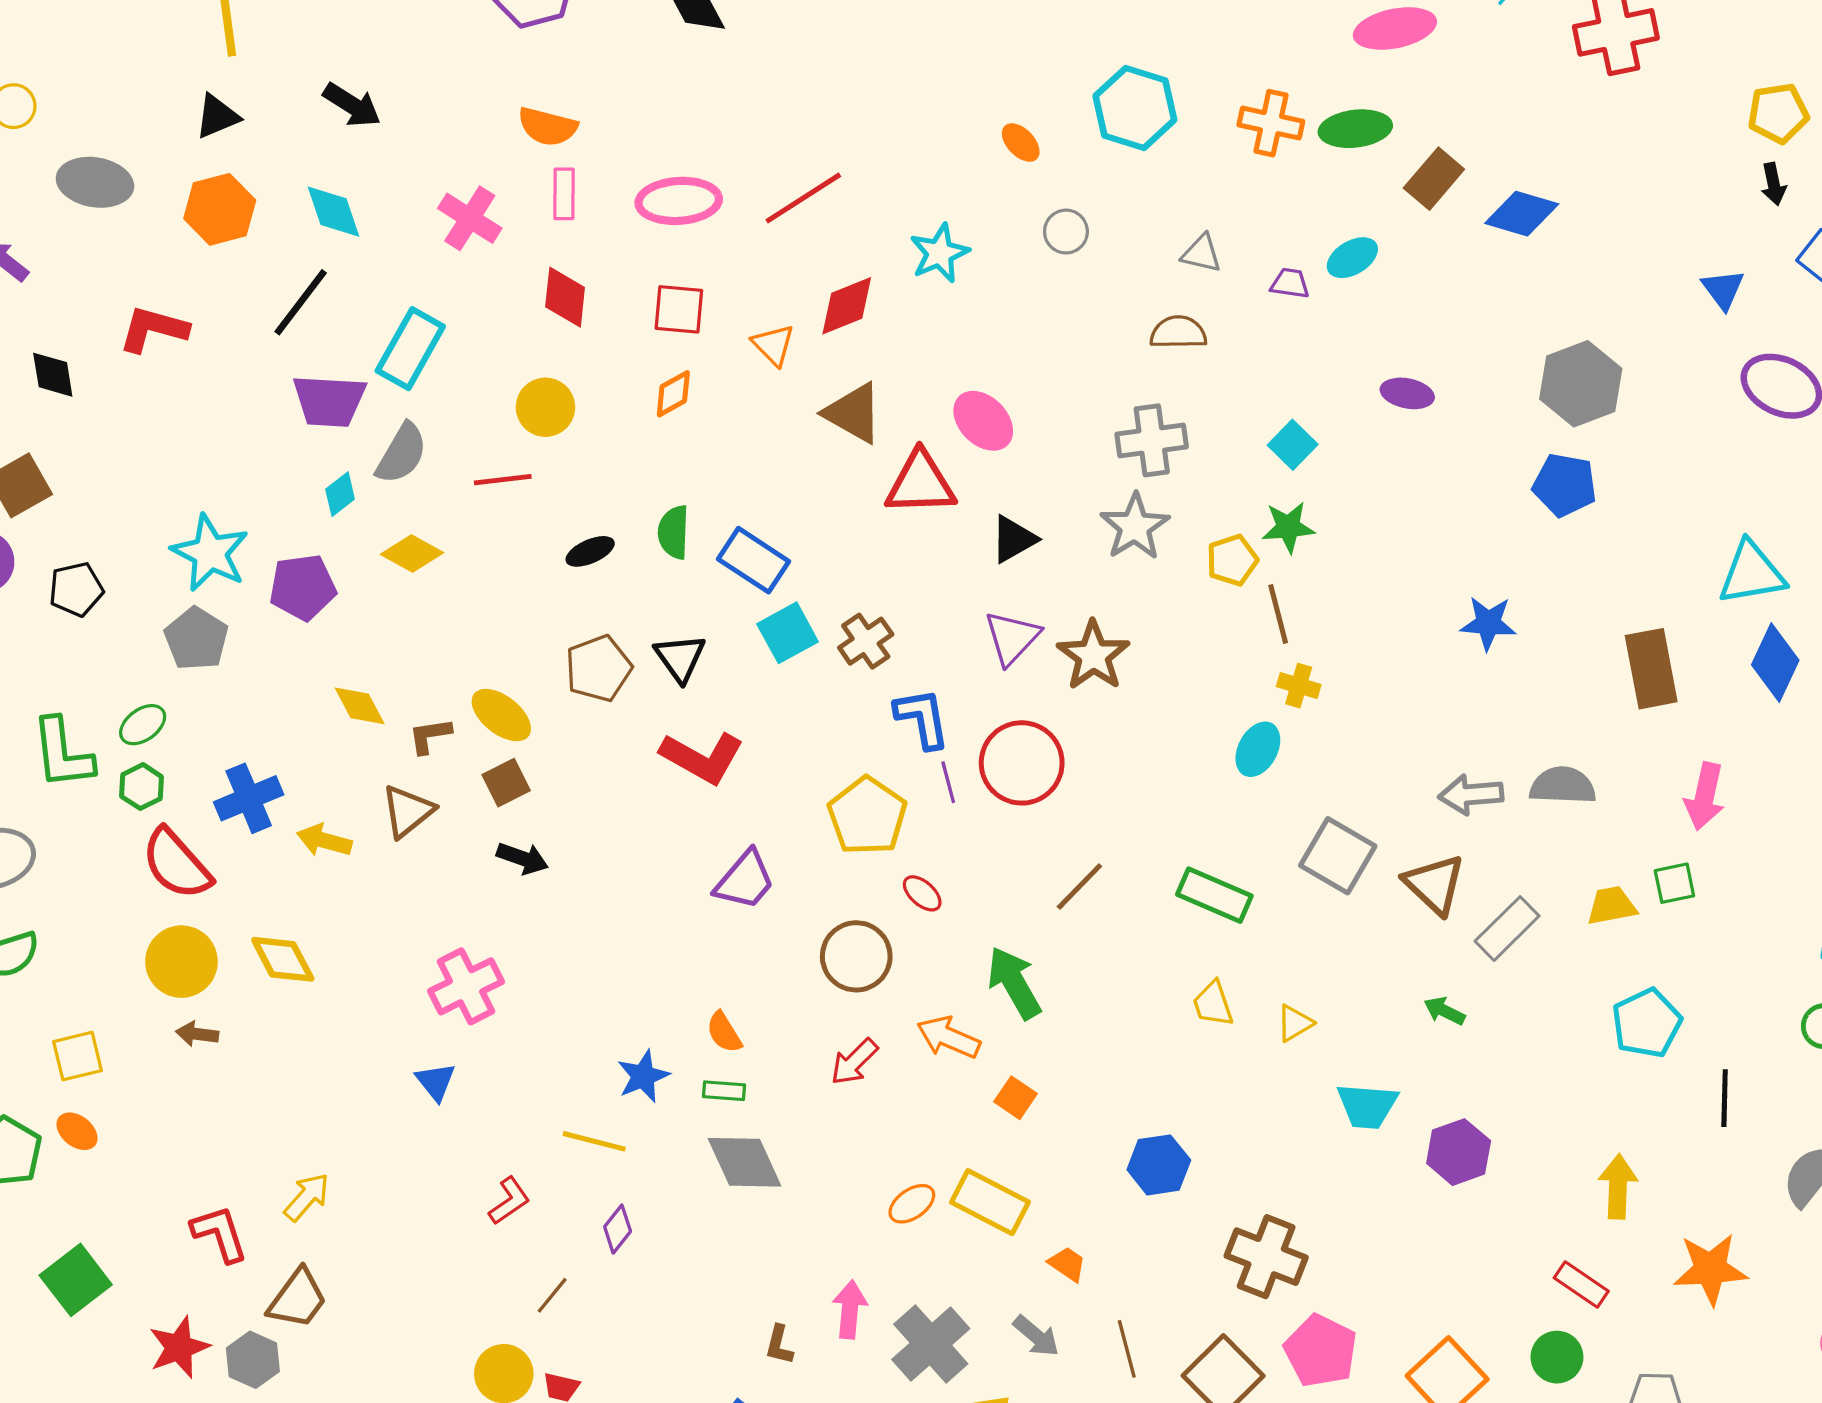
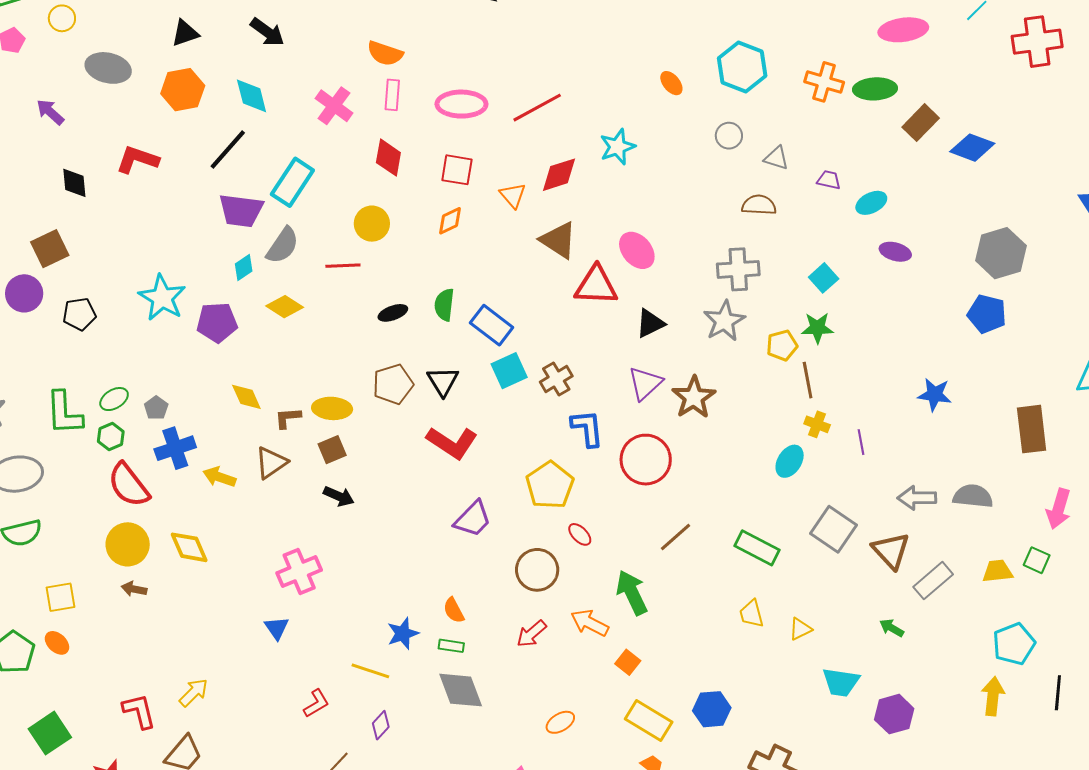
gray circle: (1066, 232) -> (729, 136), moved
cyan ellipse: (1352, 258) -> (871, 203), moved
gray pentagon: (196, 639) -> (156, 408), moved, size x0.6
yellow ellipse: (501, 715) -> (332, 408), turned -39
purple line: (948, 782) -> (861, 442), moved
green square: (1674, 883) -> (1037, 560), turned 32
yellow arrow: (1618, 1187) -> (993, 696), moved
yellow rectangle: (990, 1202) -> (649, 721), moved

